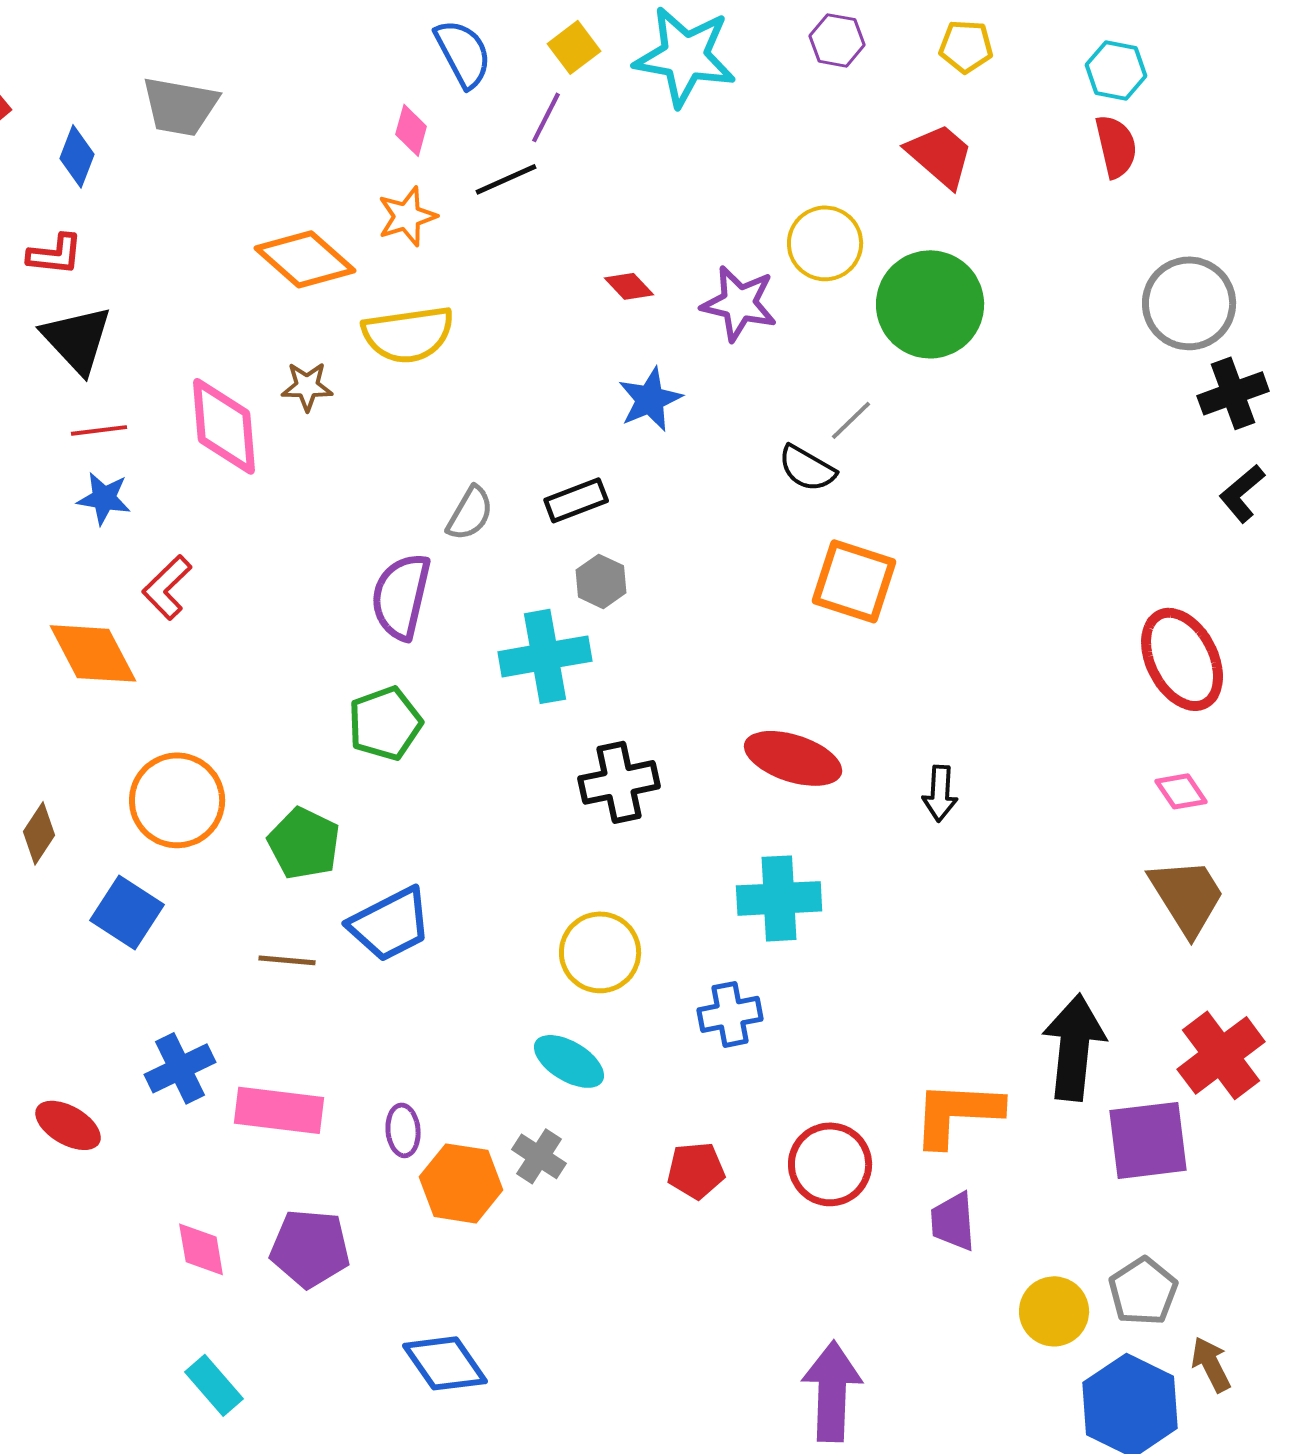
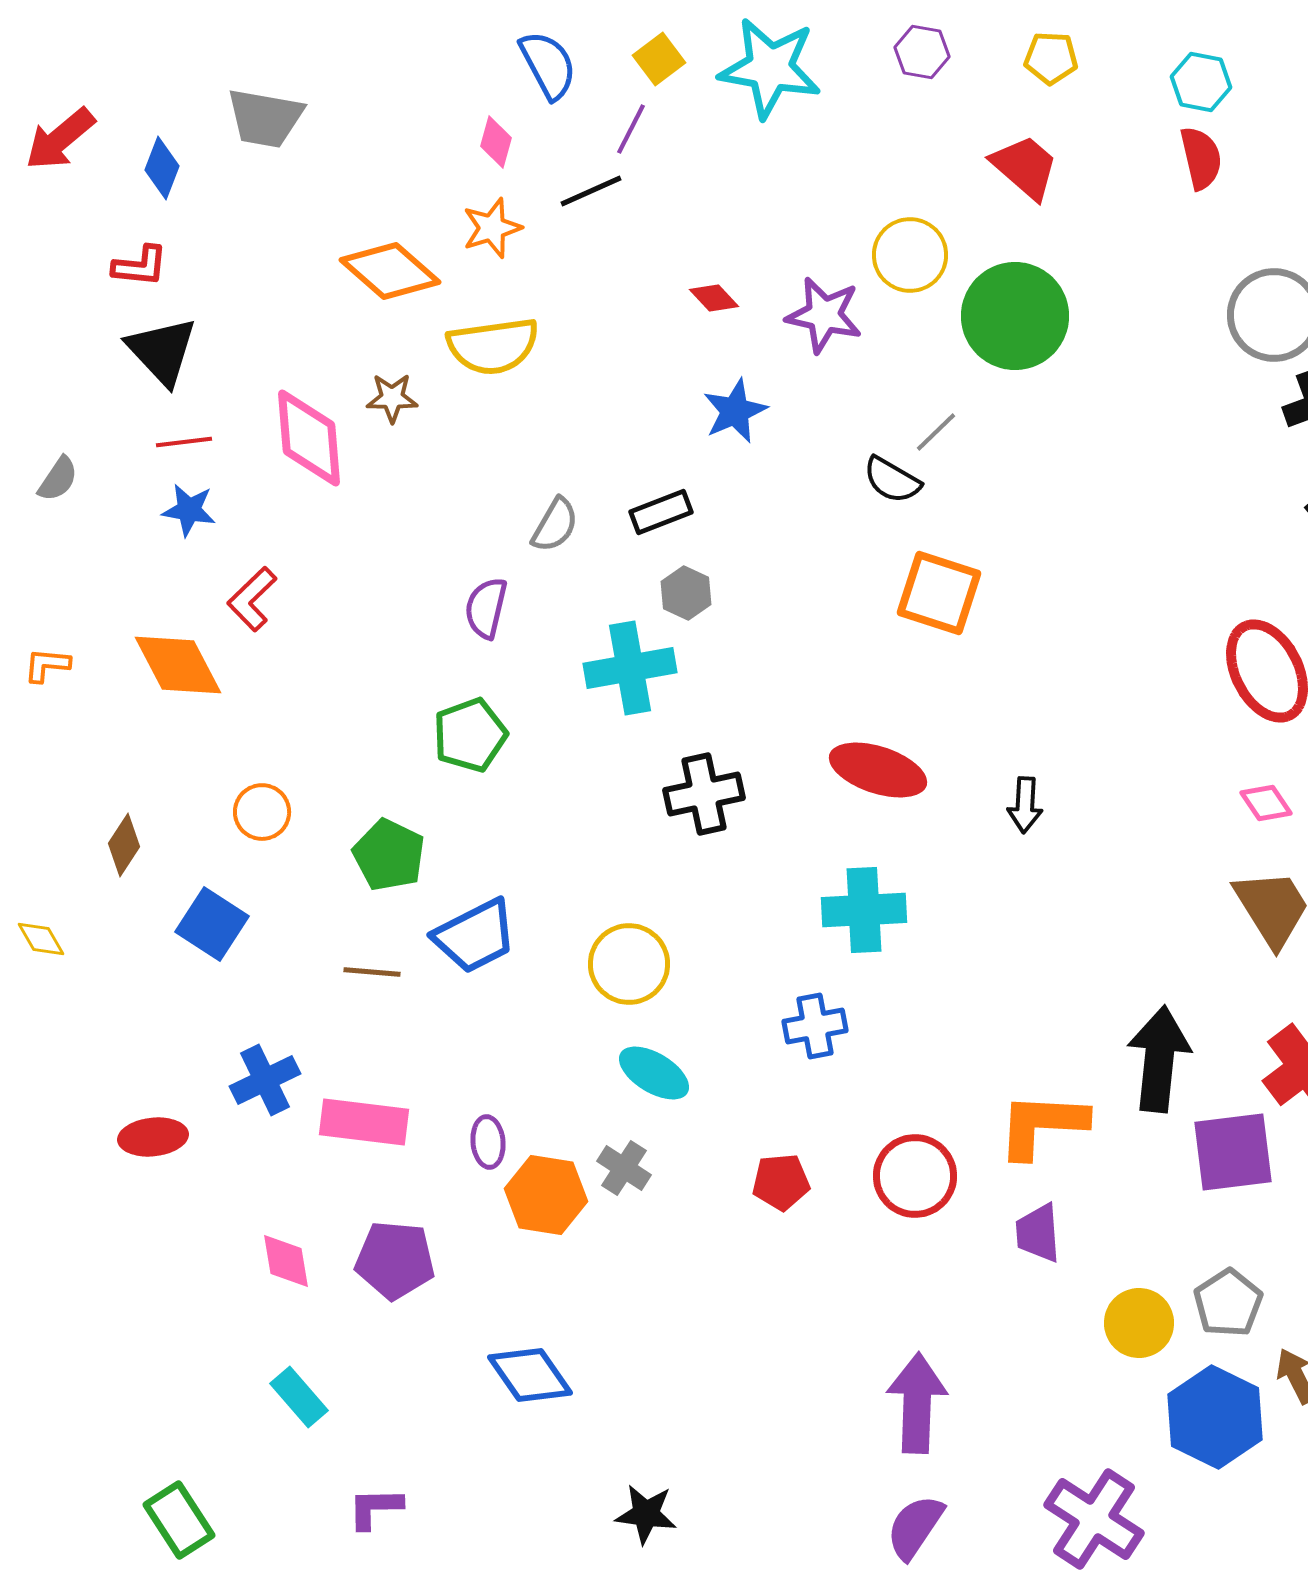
purple semicircle: (401, 596) -> (486, 608), size x0.7
orange circle: (177, 800) -> (262, 812), size x0.6
yellow circle: (600, 952) -> (629, 964), moved
red ellipse: (68, 1125) -> (153, 1137), turned -36

